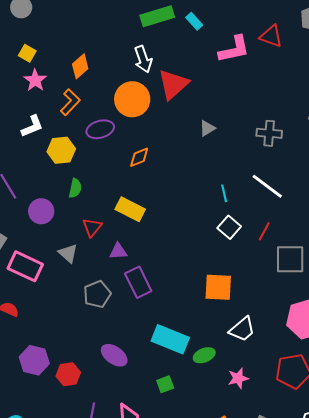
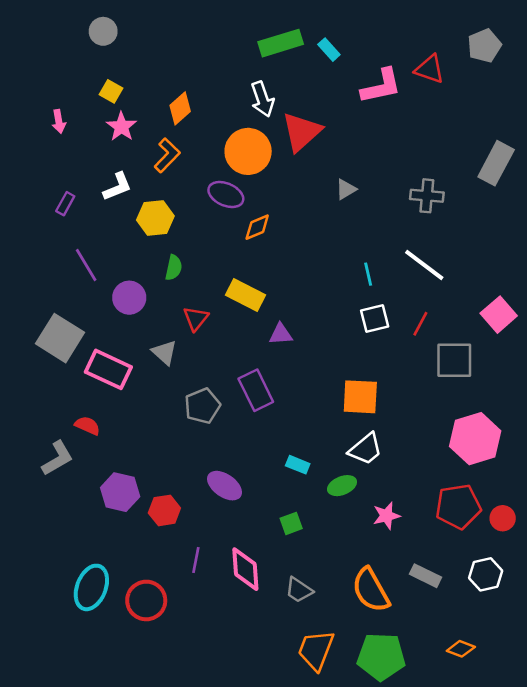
purple ellipse: (100, 129) -> (226, 195), moved, turned 40
white square: (229, 227) -> (375, 319), turned 35
purple triangle: (118, 251) -> (281, 334), moved
white trapezoid: (242, 329) -> (366, 449), moved
cyan rectangle: (170, 339) -> (298, 465), size x0.5

